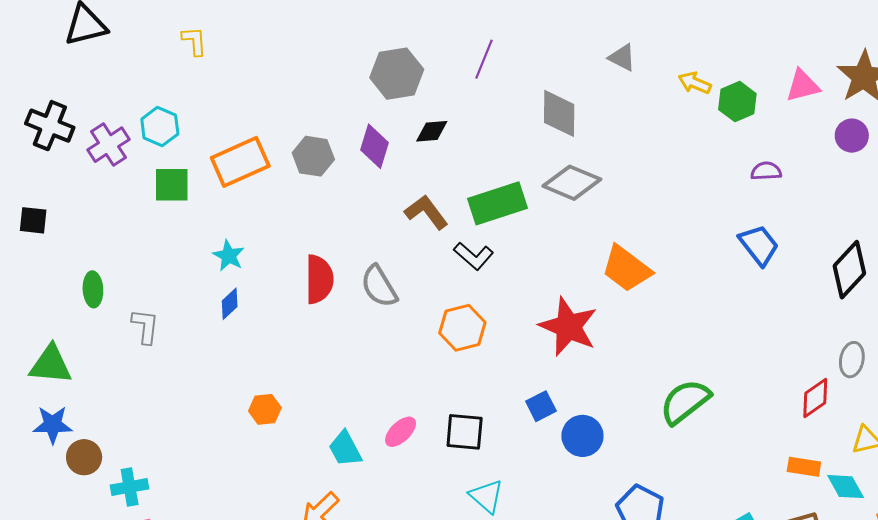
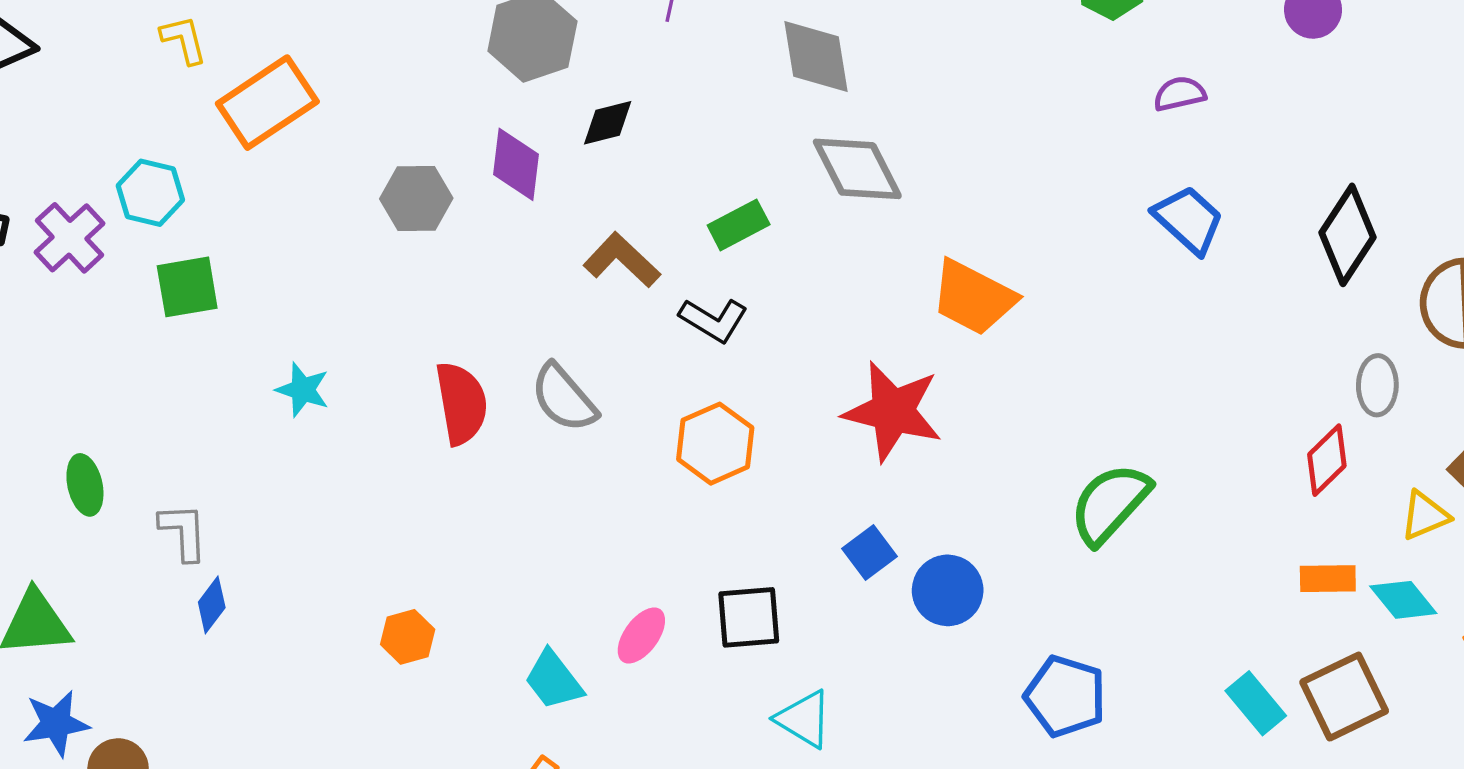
orange rectangle: (240, 162) -> (267, 103), moved
gray diamond: (572, 183) -> (857, 169), turned 50
green rectangle: (498, 203) -> (739, 225), size x0.6
blue diamond: (230, 304) -> (212, 605), moved

